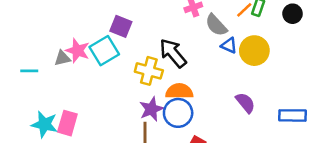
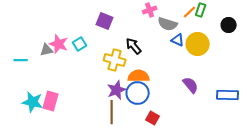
black circle: (293, 14) -> (229, 25), moved
gray semicircle: (216, 25) -> (168, 24), turned -30
purple square: (121, 26) -> (105, 21), moved
cyan square: (104, 51) -> (80, 44), size x0.6
black arrow: (173, 53) -> (134, 46), size x0.7

